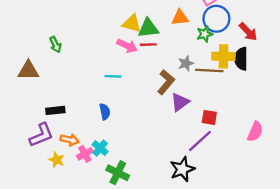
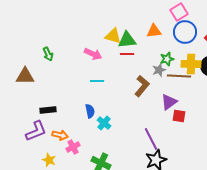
green star: (205, 34) -> (167, 59), moved
pink arrow: (127, 46) -> (93, 54), moved
purple triangle: (180, 102) -> (169, 102), moved
purple line: (200, 141) -> (151, 139), moved, turned -75
cyan cross: (100, 148) -> (104, 123), moved
yellow star: (57, 160) -> (49, 160), moved

